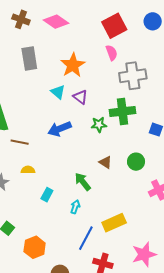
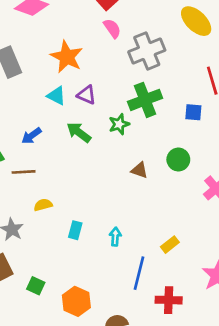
blue arrow: (60, 129) -> (32, 136), moved, size x0.7
green arrow: (83, 182) -> (79, 132), moved
yellow rectangle: (114, 223) -> (170, 245), size x0.6

